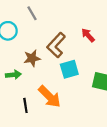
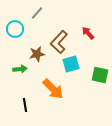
gray line: (32, 13) -> (37, 13), turned 72
black line: (25, 105) -> (25, 105), moved

